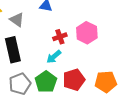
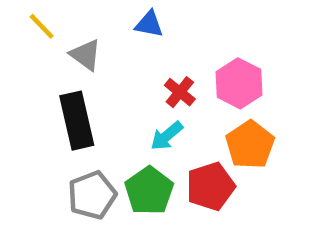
red cross: (60, 37) -> (180, 92), turned -32
orange pentagon: (106, 82) -> (250, 145), moved, turned -30

